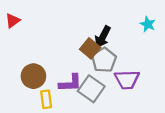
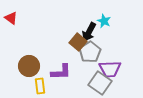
red triangle: (13, 21) -> (11, 18), turned -48
cyan star: (148, 24) -> (104, 21), moved
gray square: (91, 89) -> (100, 83), moved

